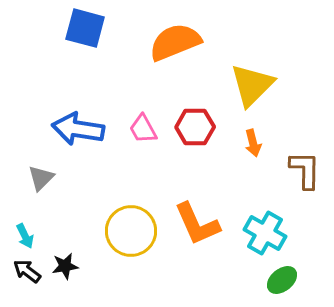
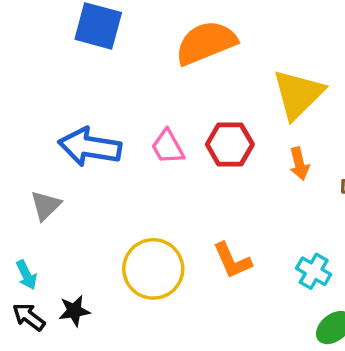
orange L-shape: (197, 224) -> (232, 261), size x0.7
cyan cross: (265, 233) -> (314, 271), size x0.7

